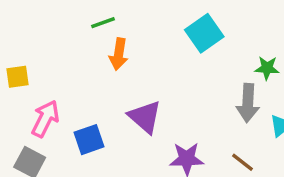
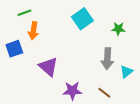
green star: (267, 68) -> (118, 29), moved
blue square: (89, 140) -> (14, 49), moved

